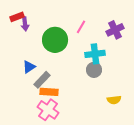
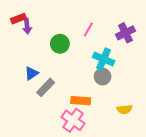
green circle: (55, 40) -> (60, 44), size x0.7
cyan cross: (95, 54) -> (104, 59), turned 30
orange rectangle: (49, 92) -> (81, 101), moved
pink cross: (48, 110) -> (73, 120), moved

